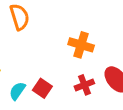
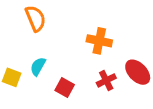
cyan semicircle: (17, 91) -> (38, 66), moved

